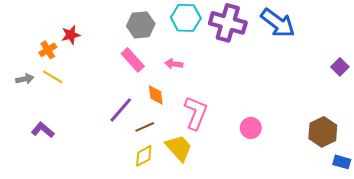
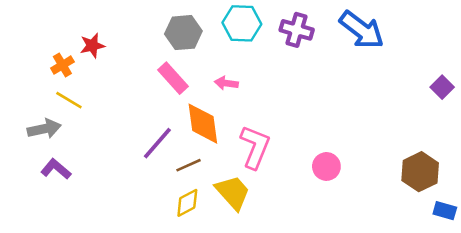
purple cross: (228, 23) -> (297, 30), size x0.7
gray arrow: (25, 79) -> (44, 129), moved, size x1.4
orange diamond: (156, 95) -> (203, 124), size x1.6

